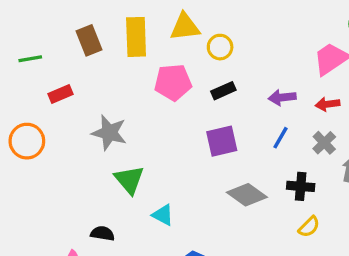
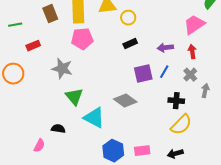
pink pentagon: (173, 82) -> (82, 39), moved
red arrow: (328, 104) -> (192, 52), turned 88
purple square: (222, 141) -> (143, 74), moved
gray diamond: (247, 195) -> (125, 101), moved
cyan triangle: (163, 215) -> (94, 118), size x1.6
yellow semicircle: (309, 227) -> (181, 125), size x1.6

